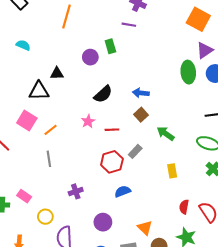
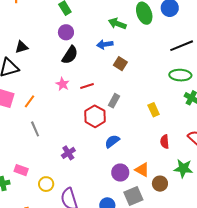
purple circle: (90, 57) -> (66, 32), moved
brown square: (141, 115) -> (120, 64), moved
green arrow: (166, 134) -> (117, 24), moved
red semicircle: (184, 207) -> (165, 142), moved
purple circle: (103, 222) -> (120, 173), moved

